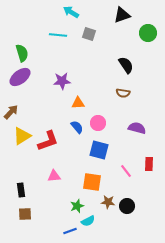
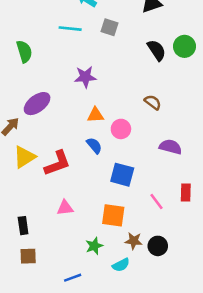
green circle: (148, 33) -> (184, 46), moved
black semicircle: (126, 65) -> (157, 50), moved
purple ellipse: (20, 77) -> (37, 104), moved
purple star: (62, 81) -> (85, 77), moved
brown semicircle: (123, 93) -> (153, 102), turned -152
pink circle: (98, 123) -> (121, 129), moved
cyan semicircle: (88, 221) -> (121, 265), moved
blue line: (70, 231) -> (73, 278), moved

